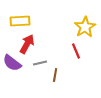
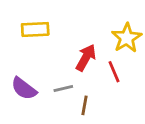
red arrow: (27, 44) -> (86, 58), moved

